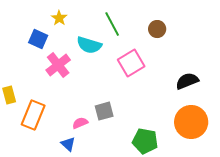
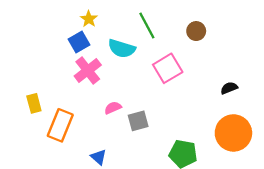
blue square: (38, 39) -> (79, 42), moved, turned 36
black semicircle: (187, 81) -> (229, 88), size x0.7
pink semicircle: (80, 123) -> (113, 108), moved

